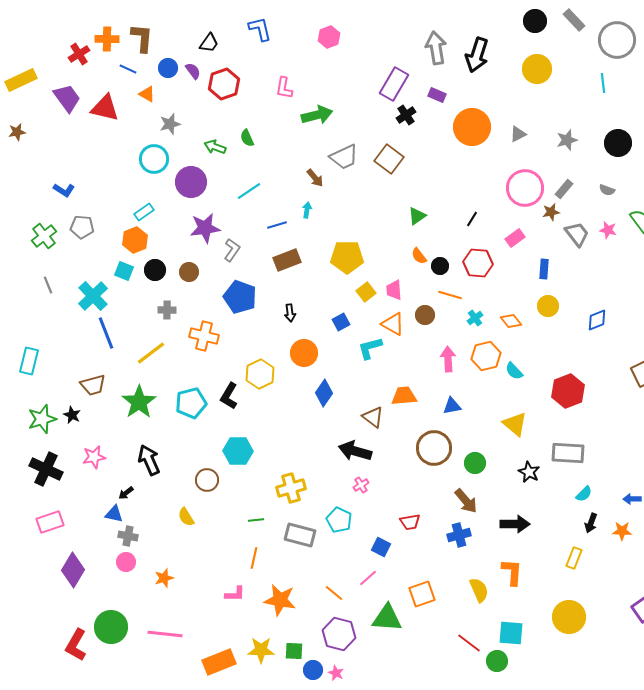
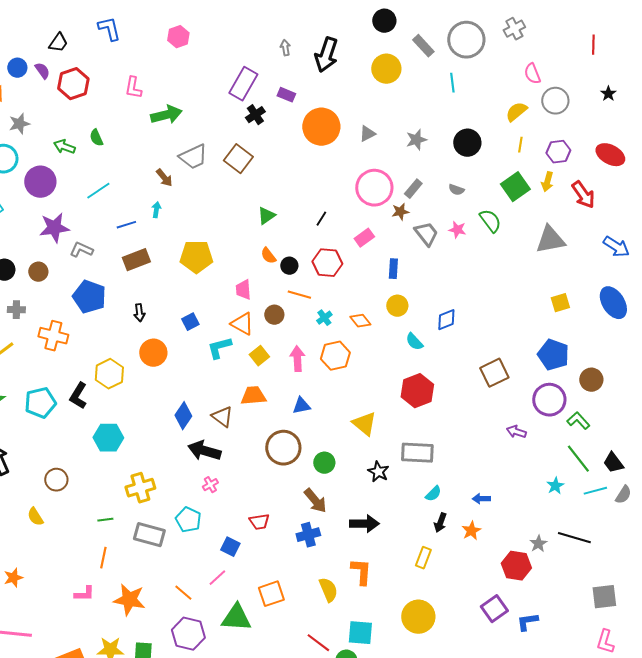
gray rectangle: (574, 20) -> (423, 46), moved
gray arrow: (436, 48) -> (285, 48), size x0.5
gray L-shape: (232, 250) -> (81, 250), turned -100
yellow square: (366, 292) -> (259, 356), moved
cyan semicircle: (514, 371) -> (414, 342), moved
blue diamond: (324, 393) -> (183, 416), moved
cyan hexagon: (238, 451) -> (108, 438), moved
orange star: (622, 531) -> (471, 531), turned -30

